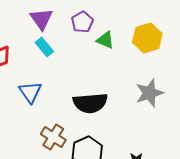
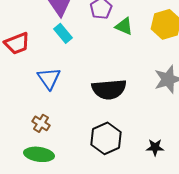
brown cross: (53, 137) -> (41, 123), moved, size x0.7

